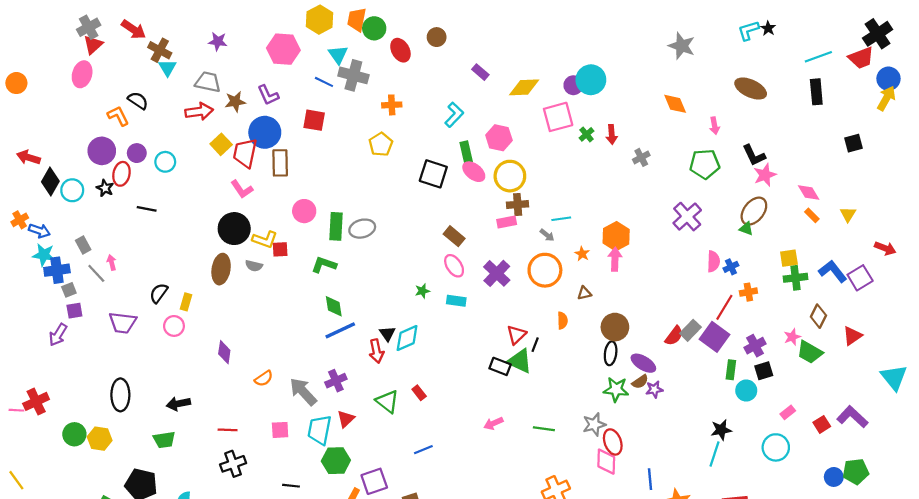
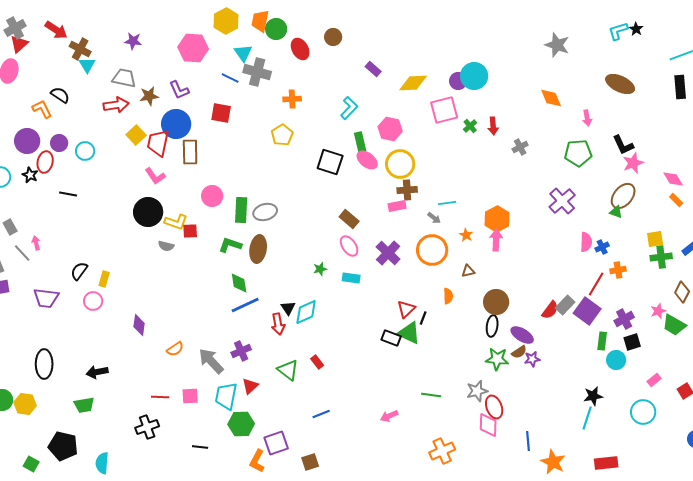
brown ellipse: (221, 269) -> (258, 249), moved
pink arrow: (493, 423) -> (389, 416), moved
red line: (228, 430) -> (160, 397), moved

